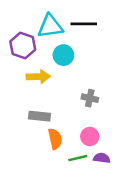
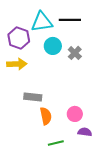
yellow arrow: (38, 77) -> (17, 64), moved
gray cross: (90, 98) -> (75, 53), moved, turned 32
green line: (78, 158) -> (56, 143), moved

